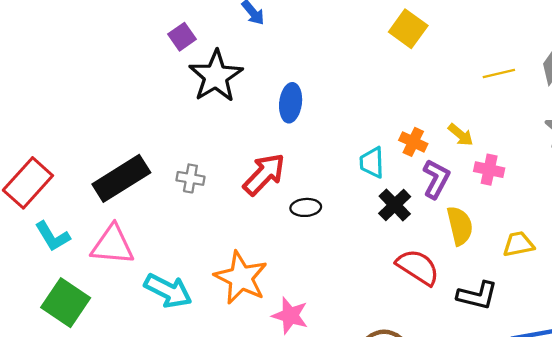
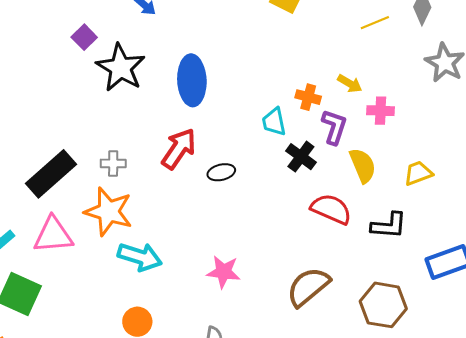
blue ellipse: (291, 103) -> (192, 80), size x1.4
orange star: (241, 278) -> (109, 212), moved
cyan arrow: (168, 291) -> (140, 257), moved

